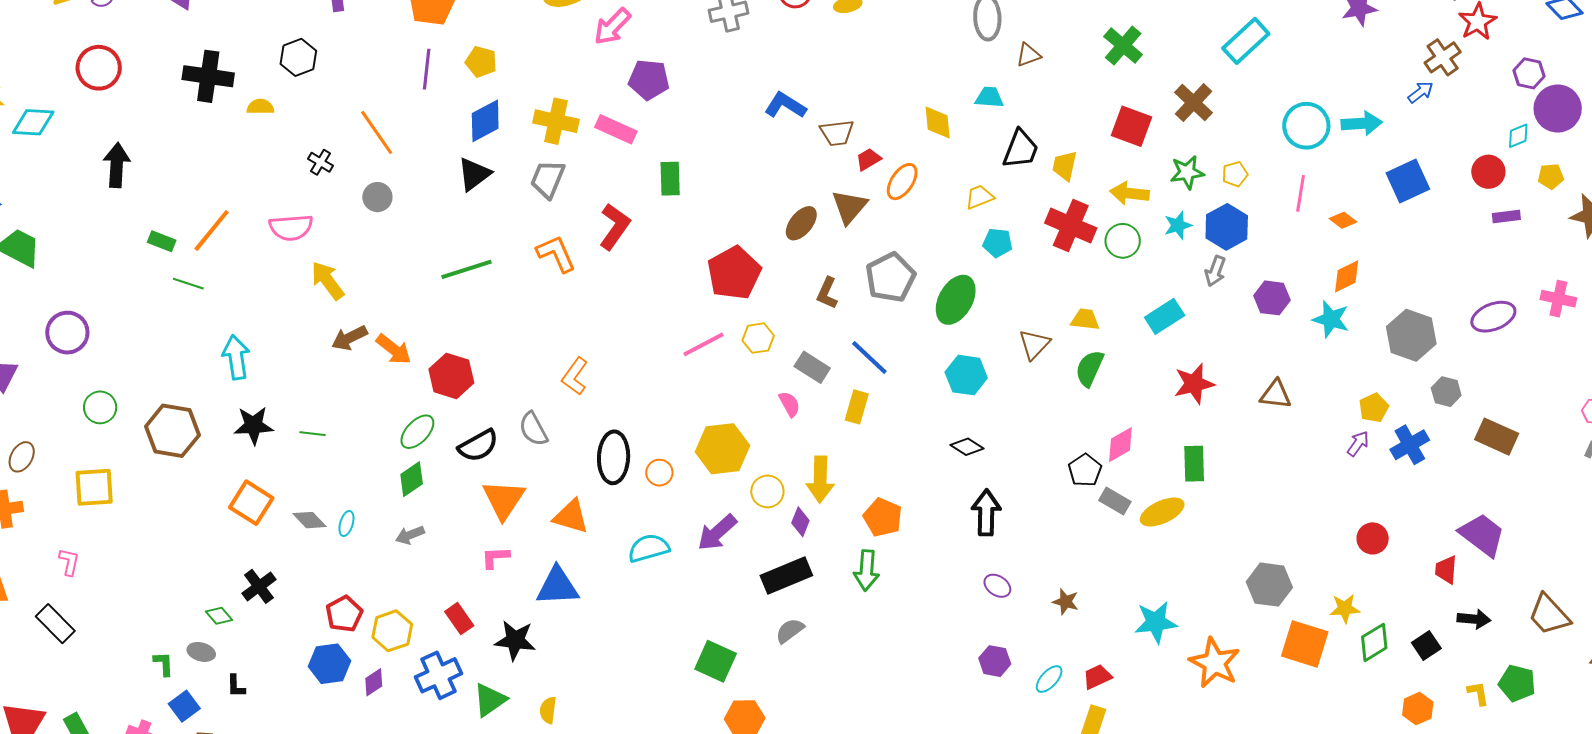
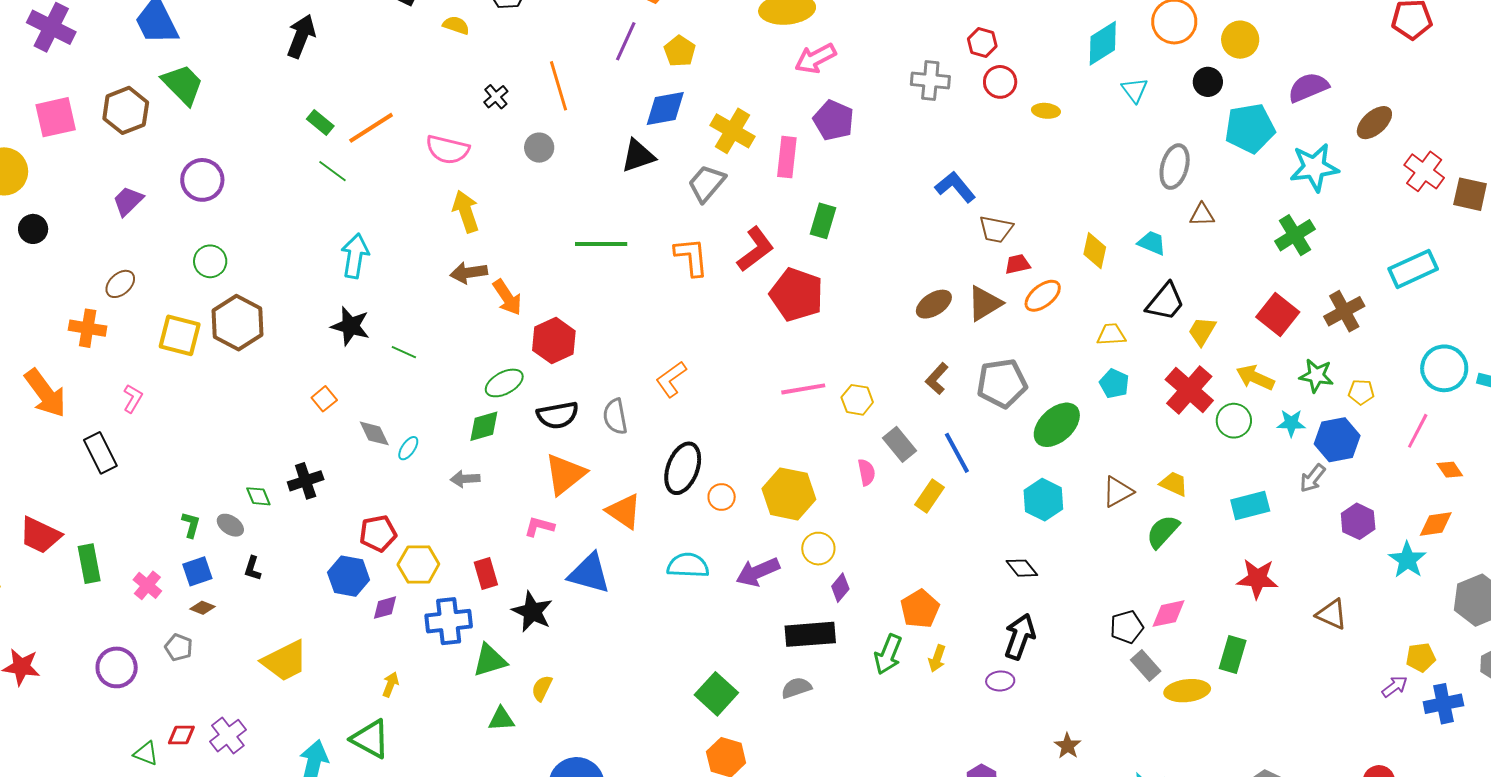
pink rectangle: (616, 129) -> (787, 157), turned 54
red pentagon: (734, 273) -> (797, 295), moved, turned 30
brown hexagon: (172, 431) -> (238, 323), moved
yellow arrow: (820, 479) -> (937, 658), moved, size x0.6
orange square: (251, 503) -> (324, 399), size x0.6
purple ellipse: (997, 586) -> (1000, 681), moved, turned -56

